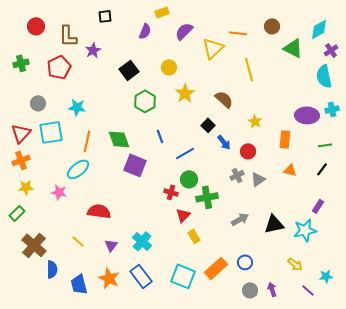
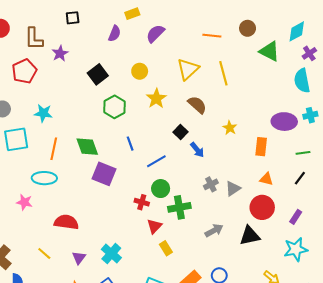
yellow triangle: (213, 48) -> (188, 69), moved
red circle: (248, 151) -> (262, 207), moved, size x1.5
cyan ellipse: (78, 169) -> (44, 178), turned 40
cyan star: (305, 230) -> (296, 249), moved

